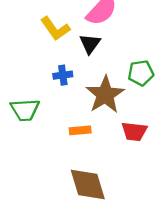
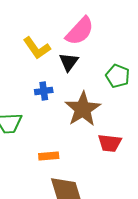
green pentagon: (141, 73) -> (118, 76), moved, turned 30
orange rectangle: (80, 130) -> (49, 156), moved

